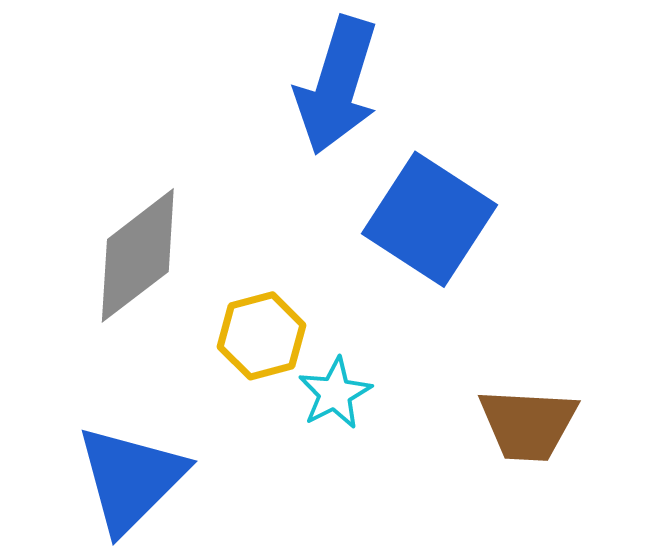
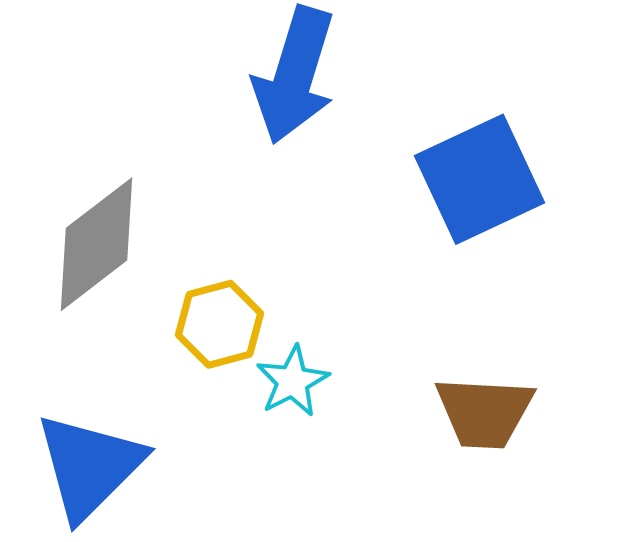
blue square: (429, 219) -> (480, 179), moved, turned 32

